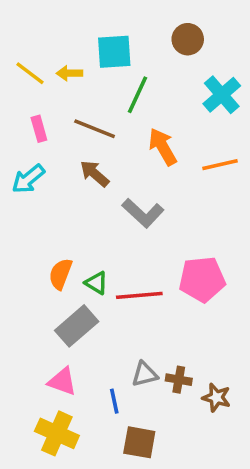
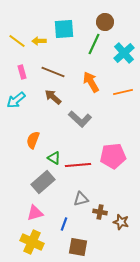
green line: (138, 95) -> (94, 44), moved
orange semicircle: (60, 274) -> (33, 140), moved
gray triangle: (145, 374) -> (81, 199), moved
pink triangle: (62, 381) -> (35, 213), turned -36
blue line: (114, 401) -> (64, 224), turned 32

